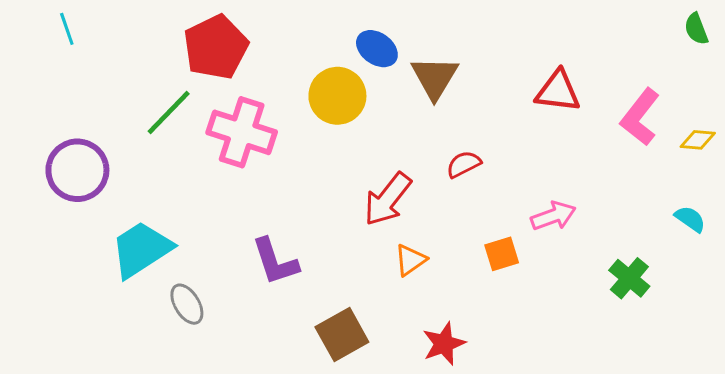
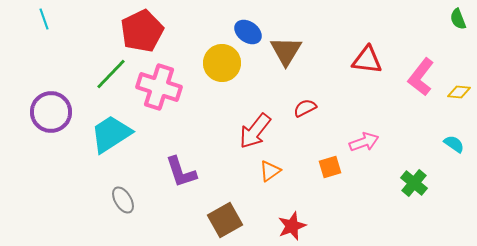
cyan trapezoid: (141, 249) -> (111, 134), moved

